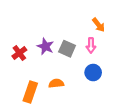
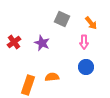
gray square: (67, 49) -> (62, 19), moved
red cross: (19, 53) -> (14, 42), moved

